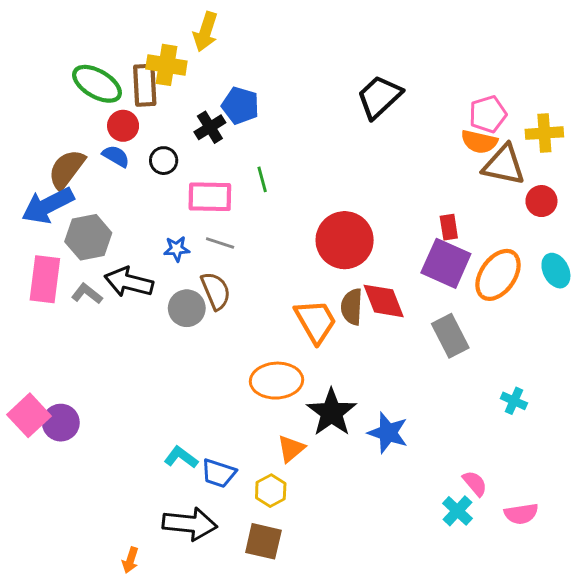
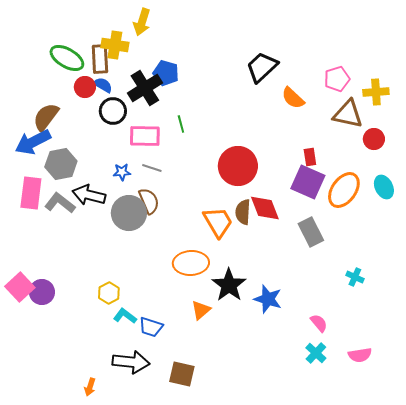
black cross: (210, 127) -> (145, 88), size x1.6
orange semicircle: (479, 142) -> (293, 98), moved, turned 30
blue semicircle: (116, 156) -> (103, 85), moved
black circle: (164, 161) -> (113, 111), size x1.4
gray L-shape: (87, 294) -> (60, 203), size x1.4
gray circle: (187, 308) -> (129, 213), size x1.4
pink semicircle: (475, 483) -> (319, 323), moved
yellow hexagon: (271, 491) -> (109, 293), moved

